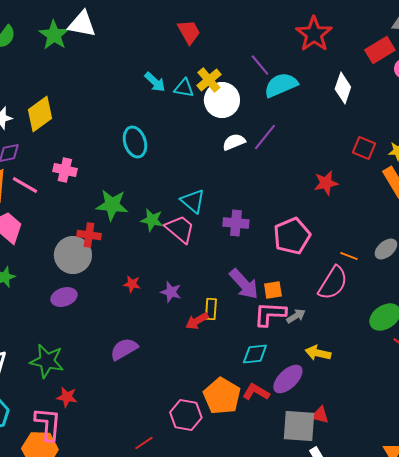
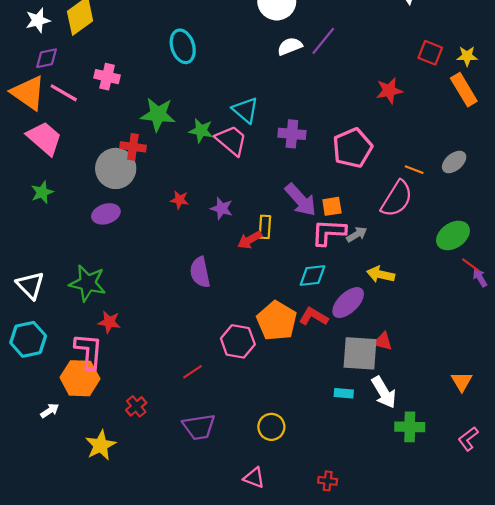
purple semicircle: (124, 349) -> (200, 272), moved, turned -72

